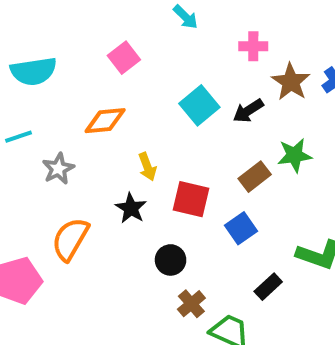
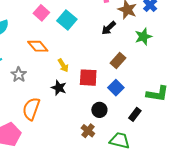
cyan square: (199, 105) -> (67, 20), moved
orange diamond: (105, 121) -> (38, 46), turned 65
green star: (295, 155) -> (143, 37), moved
black circle: (171, 260) -> (99, 110), moved
brown cross: (191, 304) -> (88, 131), moved

